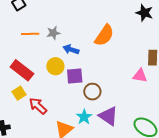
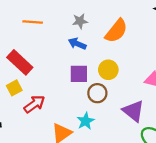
gray star: (53, 33) -> (80, 21), moved
yellow circle: (55, 66) -> (108, 70), moved
red arrow: (38, 106) -> (34, 104), turned 96
purple triangle: (108, 116) -> (133, 111), moved

